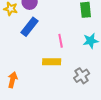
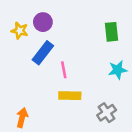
pink line: (61, 41) -> (64, 70), moved

